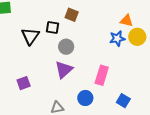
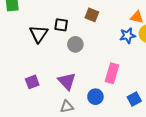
brown square: (72, 15) -> (92, 15), moved
purple triangle: (64, 70) -> (67, 81), moved, turned -30
blue square: (123, 101) -> (134, 99), turned 32

